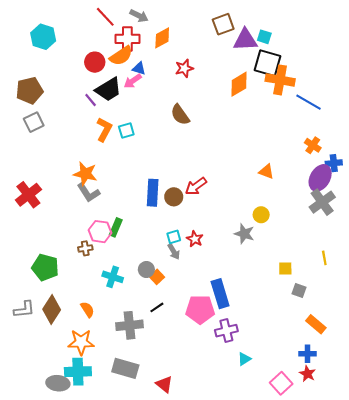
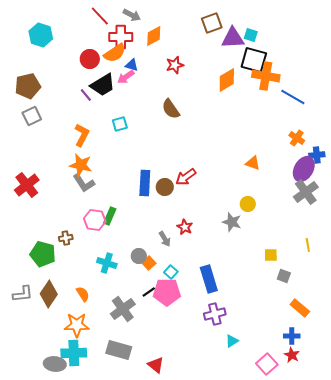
orange L-shape: (104, 129) -> (82, 135), moved
cyan square: (174, 237) -> (171, 272), moved, turned -32
brown cross: (85, 248) -> (66, 238), moved
pink pentagon: (200, 310) -> (167, 292), moved
gray cross: (130, 325) -> (123, 309), turned -30

